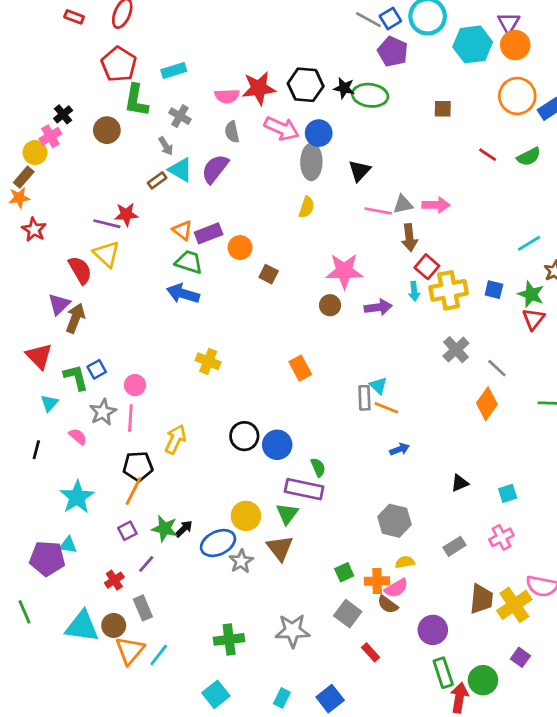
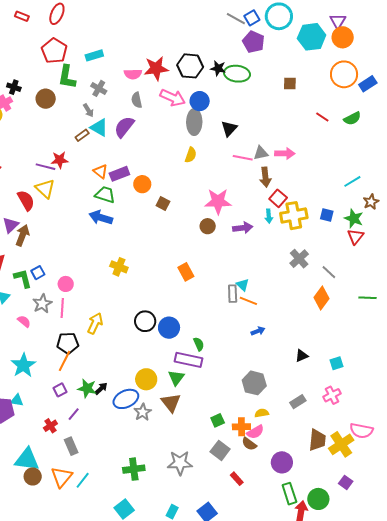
black cross: (63, 114) -> (14, 87), turned -32
brown circle: (114, 625) -> (33, 476), moved

